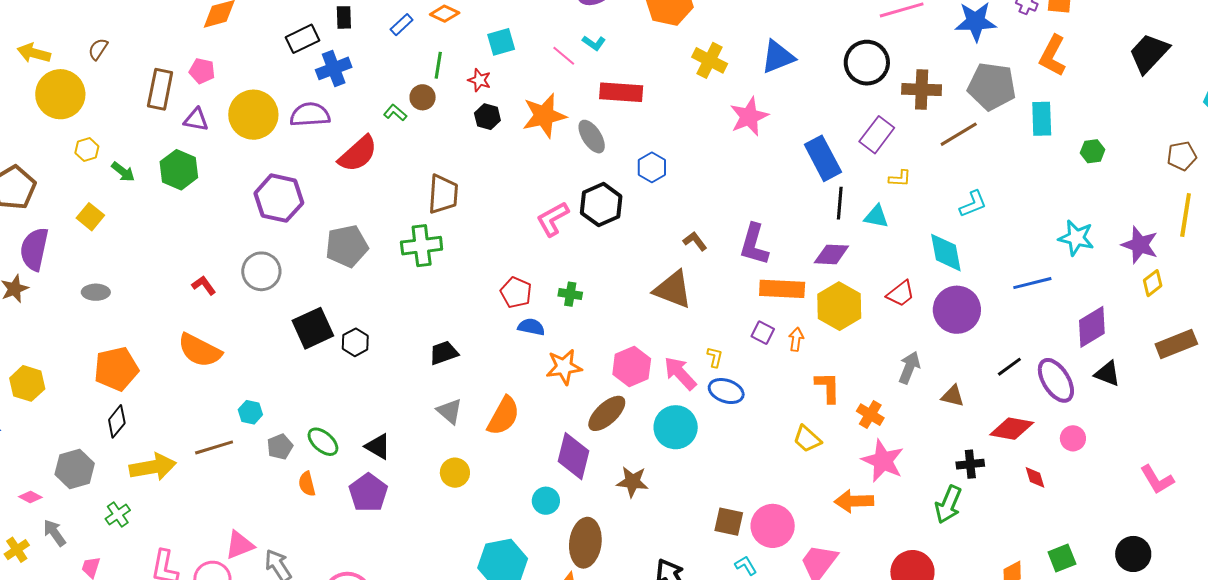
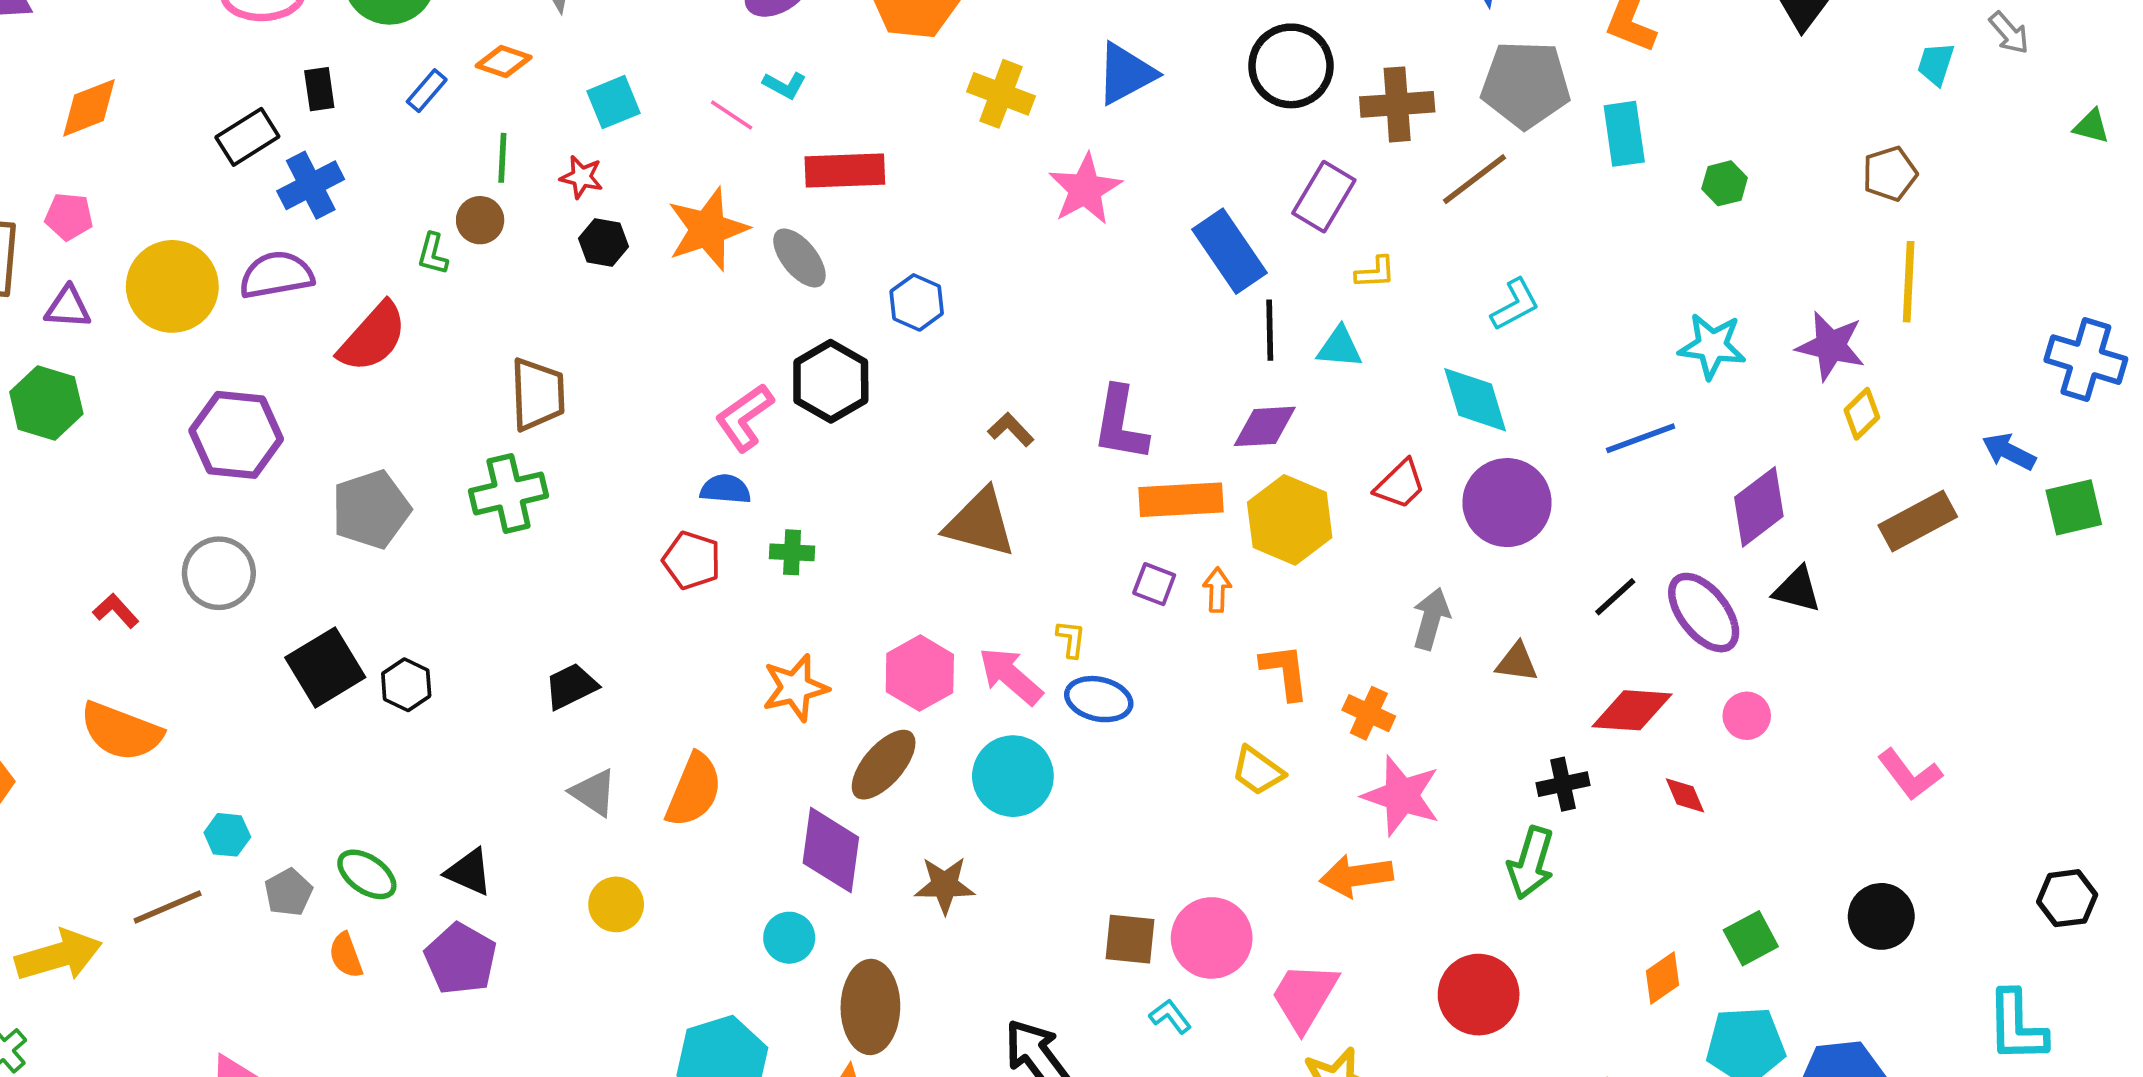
green L-shape: (395, 113) -> (433, 254), turned -110
blue semicircle: (531, 327) -> (725, 489), moved

